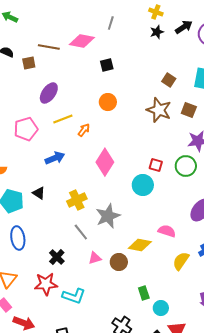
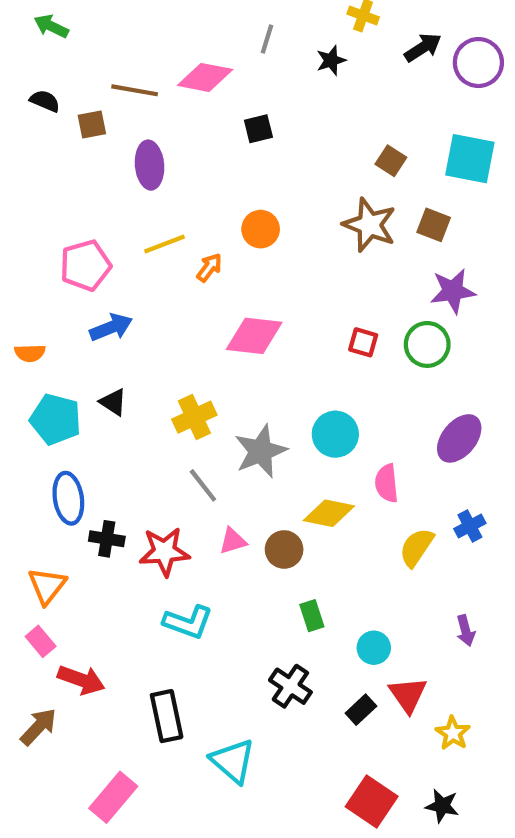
black star: (157, 32) -> (331, 60), moved
purple ellipse: (49, 93) -> (150, 165), moved, turned -40
orange circle: (108, 102) -> (261, 229), moved
blue arrow: (55, 158) -> (111, 327), moved
pink diamond: (105, 162) -> (254, 336), turned 64
cyan circle: (143, 185) -> (335, 434), moved
pink semicircle: (167, 231) -> (387, 483), turned -114
black cross: (57, 257) -> (107, 539), moved, turned -35
red star: (46, 284) -> (164, 552), moved
green rectangle: (144, 293) -> (312, 616), moved

